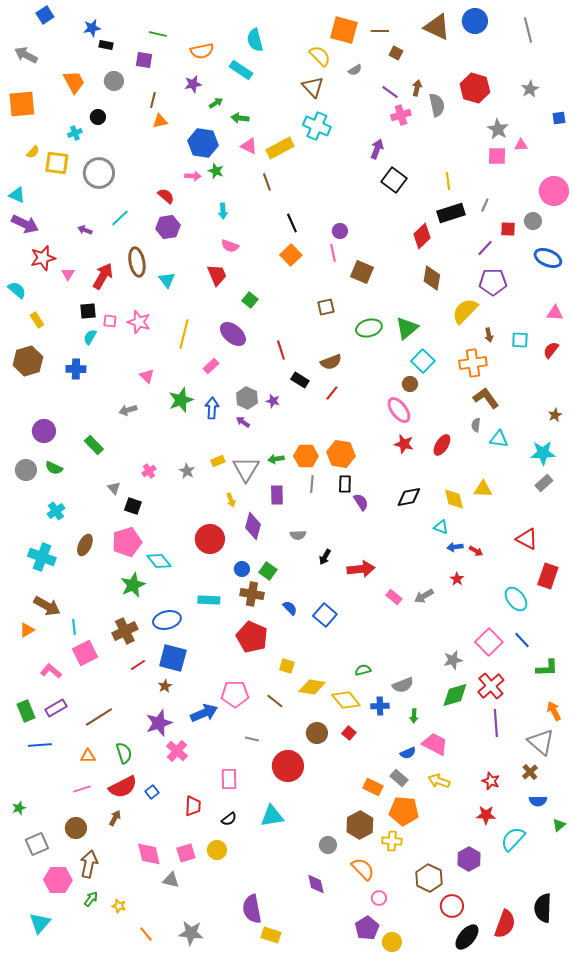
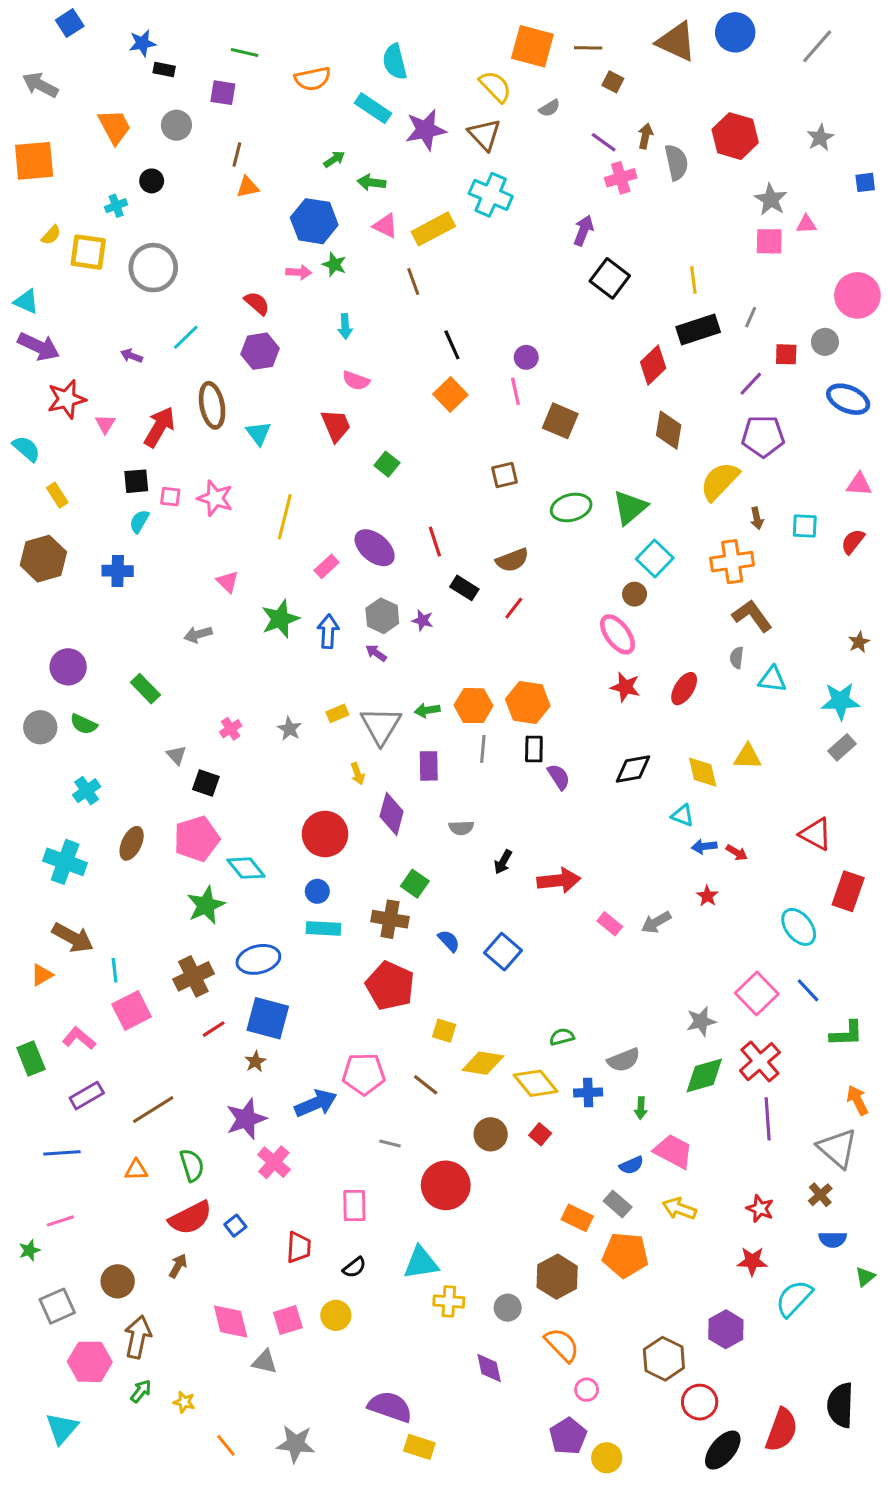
gray line: (528, 30) -> (817, 46), turned 55
purple star: (193, 84) -> (426, 130), moved, size x1.5
purple ellipse: (233, 334) -> (375, 548), moved
blue circle: (242, 569) -> (317, 891), moved
green rectangle: (26, 711) -> (31, 1058), moved
pink line: (82, 789) -> (60, 1221), moved
yellow cross: (392, 841) -> (449, 1301), moved
purple semicircle: (252, 909) -> (390, 1407), turned 120

